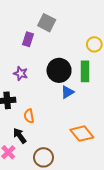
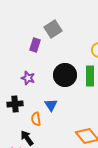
gray square: (47, 23) -> (53, 29), turned 30
blue triangle: (67, 92) -> (51, 105), moved, turned -32

